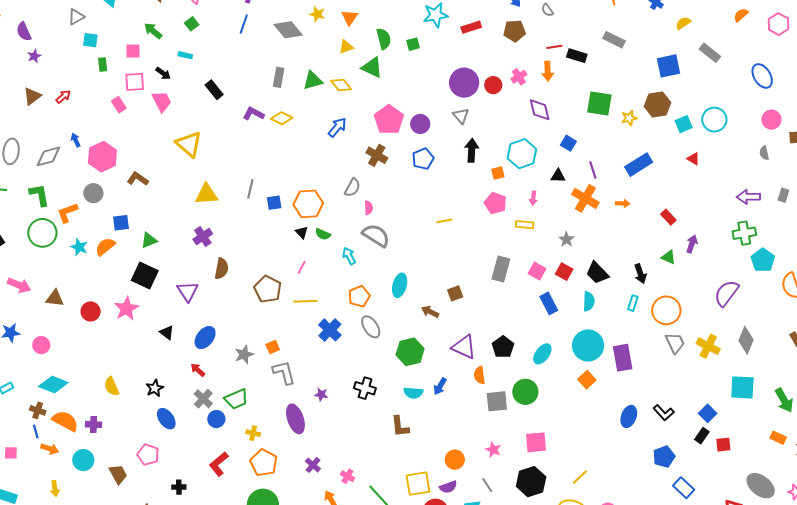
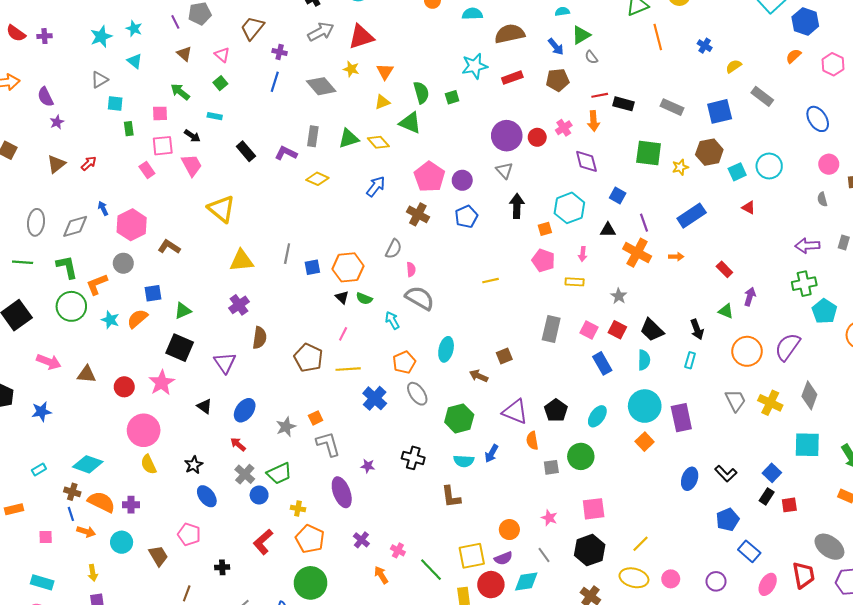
gray rectangle: (614, 40) -> (672, 107), moved
purple L-shape: (253, 114) -> (286, 153), moved
orange circle: (666, 310) -> (747, 351), moved
pink circle: (41, 345) -> (144, 430), moved, size x1.8
gray square: (497, 401) -> (551, 467), size x0.7

